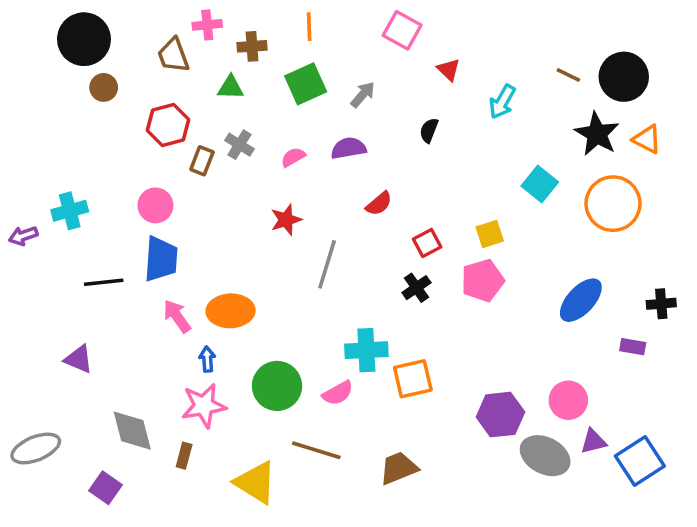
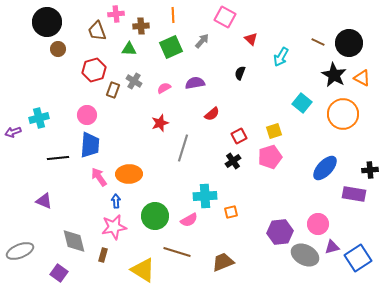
gray arrow: (363, 95) -> (202, 41), moved
purple rectangle: (633, 347) -> (354, 194), size x1.6
orange square: (413, 379) -> (231, 212), size x0.6

